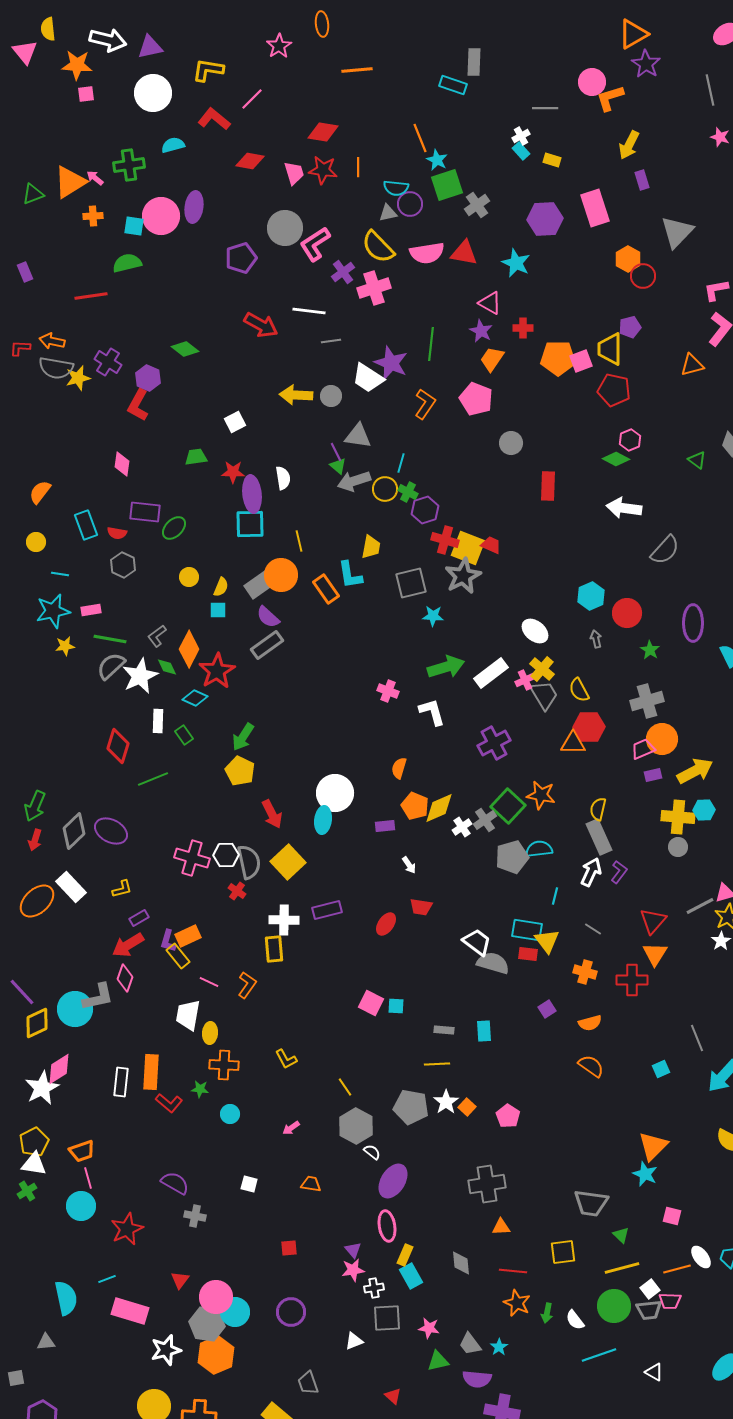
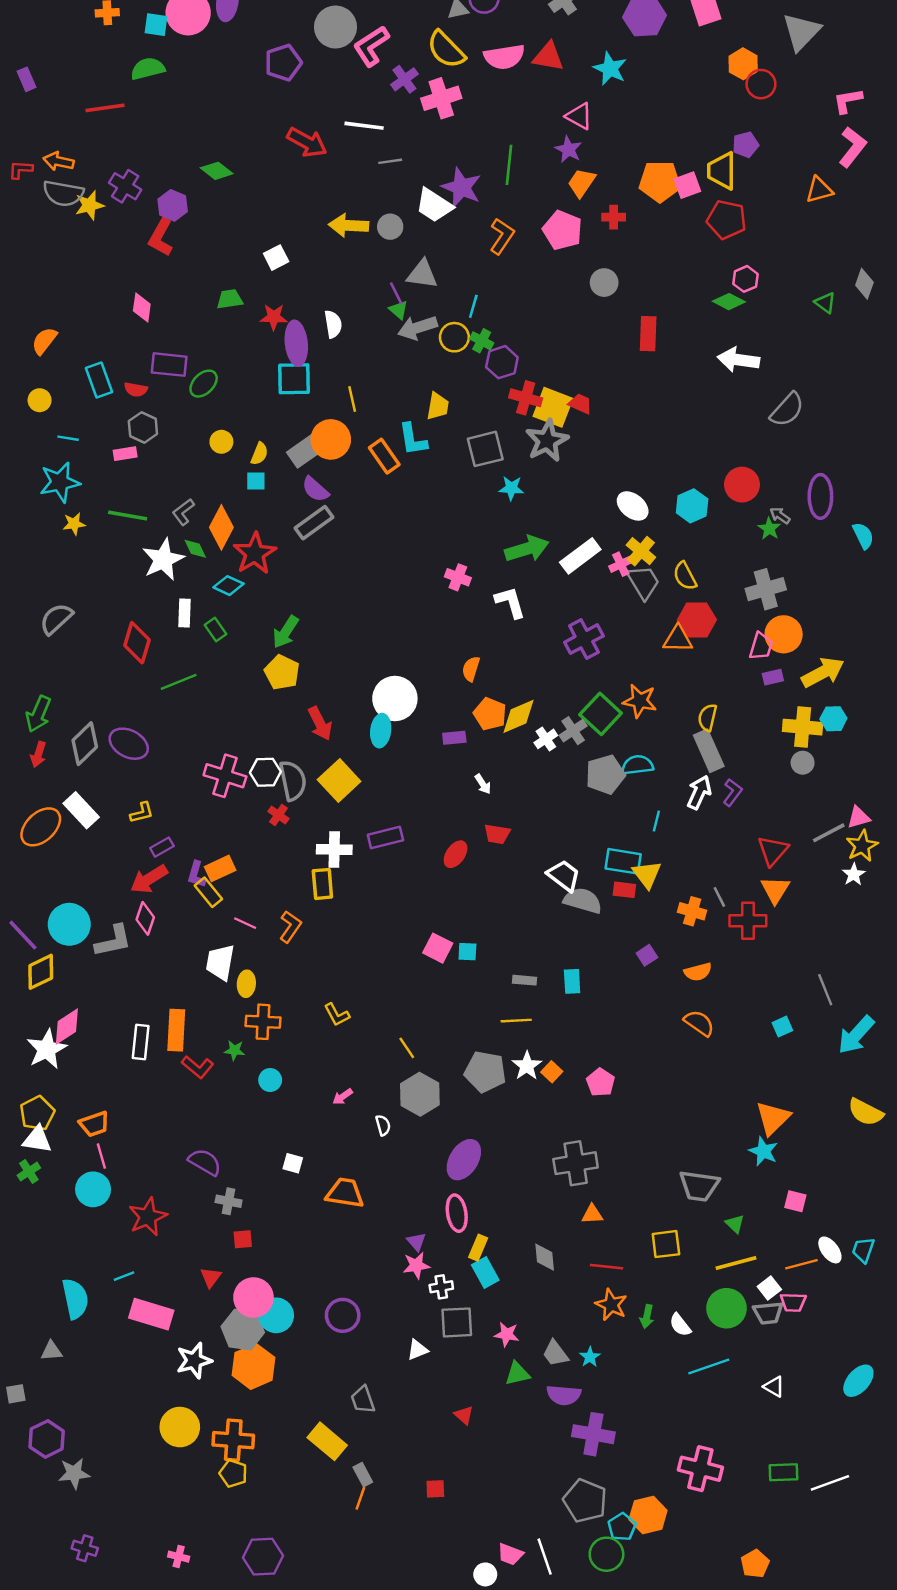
red cross: (523, 328) -> (614, 217), moved
cyan hexagon: (591, 596) -> (692, 506), moved
pink rectangle: (91, 610) -> (125, 454), moved
gray arrow: (596, 639) -> (780, 515), moved, turned -42
gray semicircle: (111, 666) -> (56, 619), moved
pink trapezoid: (643, 749) -> (761, 646), turned 130
gray line: (593, 929) -> (719, 897), moved, turned 30
cyan circle: (75, 1009) -> (69, 924), moved
white semicircle: (372, 1152) -> (383, 1125), moved, turned 36
orange trapezoid: (311, 1184) -> (345, 1193), moved, size x1.6
red square: (289, 1248) -> (243, 1239), moved

